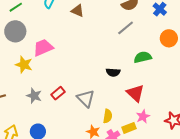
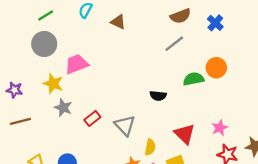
orange circle: (169, 38) -> (216, 68), moved
red triangle: (135, 93) -> (185, 134), moved
gray star: (34, 96) -> (63, 108), moved
pink star: (143, 116) -> (220, 128), moved

